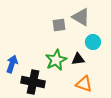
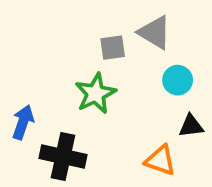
black triangle: (78, 59) -> (191, 126), moved
green star: (56, 60) -> (95, 94), moved

